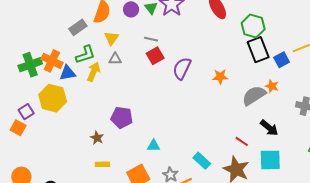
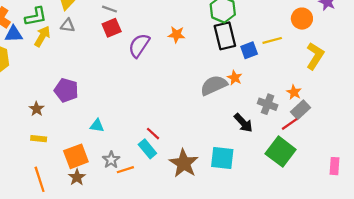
orange star: (220, 77) -> (176, 35), moved
black arrow: (269, 128) -> (243, 123), moved
red line: (242, 141) -> (153, 134), moved

